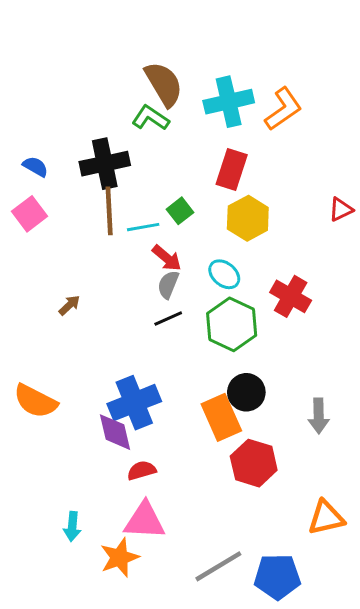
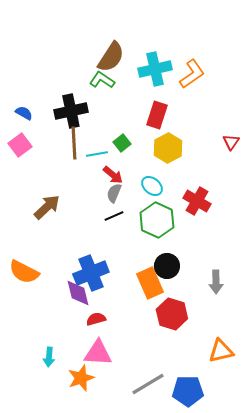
brown semicircle: (164, 84) -> (111, 57), turned 64
red triangle: (341, 209) -> (231, 142), turned -30
brown arrow: (69, 305) -> (47, 207), size x1.8

